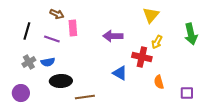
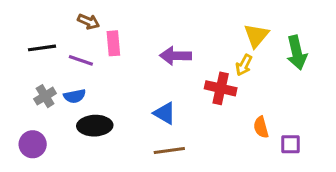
yellow triangle: (151, 15) -> (256, 36), moved
black line: (27, 31) -> (42, 48), turned 66
blue triangle: (120, 73) -> (165, 113), moved
orange semicircle: (159, 82) -> (261, 127), moved
brown line: (85, 97) -> (169, 150), moved

